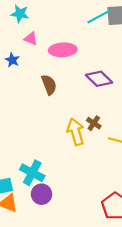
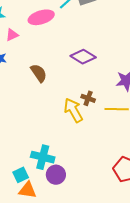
pink triangle: (31, 39) -> (12, 35), turned -32
pink ellipse: (63, 50) -> (41, 17), moved

